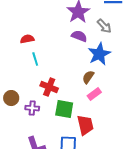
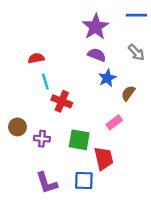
gray arrow: (104, 26) -> (136, 52), moved
blue star: (99, 54) -> (107, 78), moved, size x0.7
brown semicircle: (88, 77) -> (128, 93), moved
red cross: (49, 87) -> (62, 101), moved

